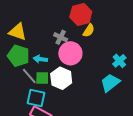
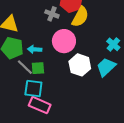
yellow semicircle: (89, 31) -> (80, 17), size x1.5
gray cross: (61, 37) -> (52, 14), moved
white hexagon: (61, 78) -> (80, 65), moved

